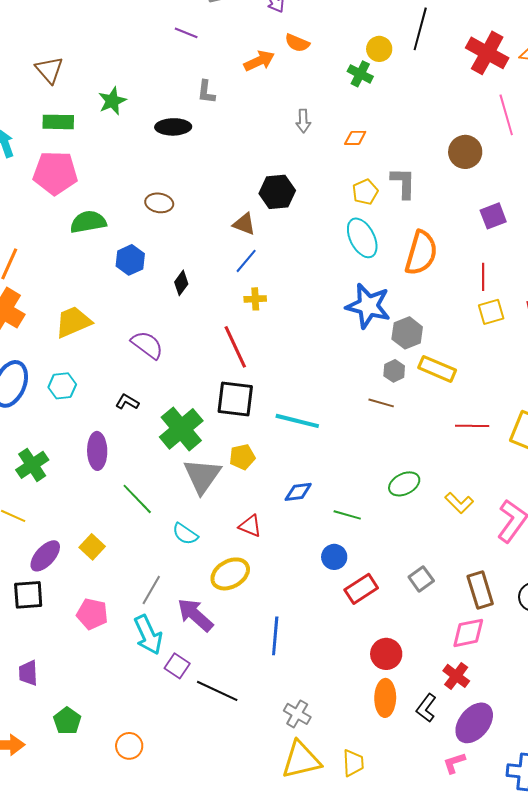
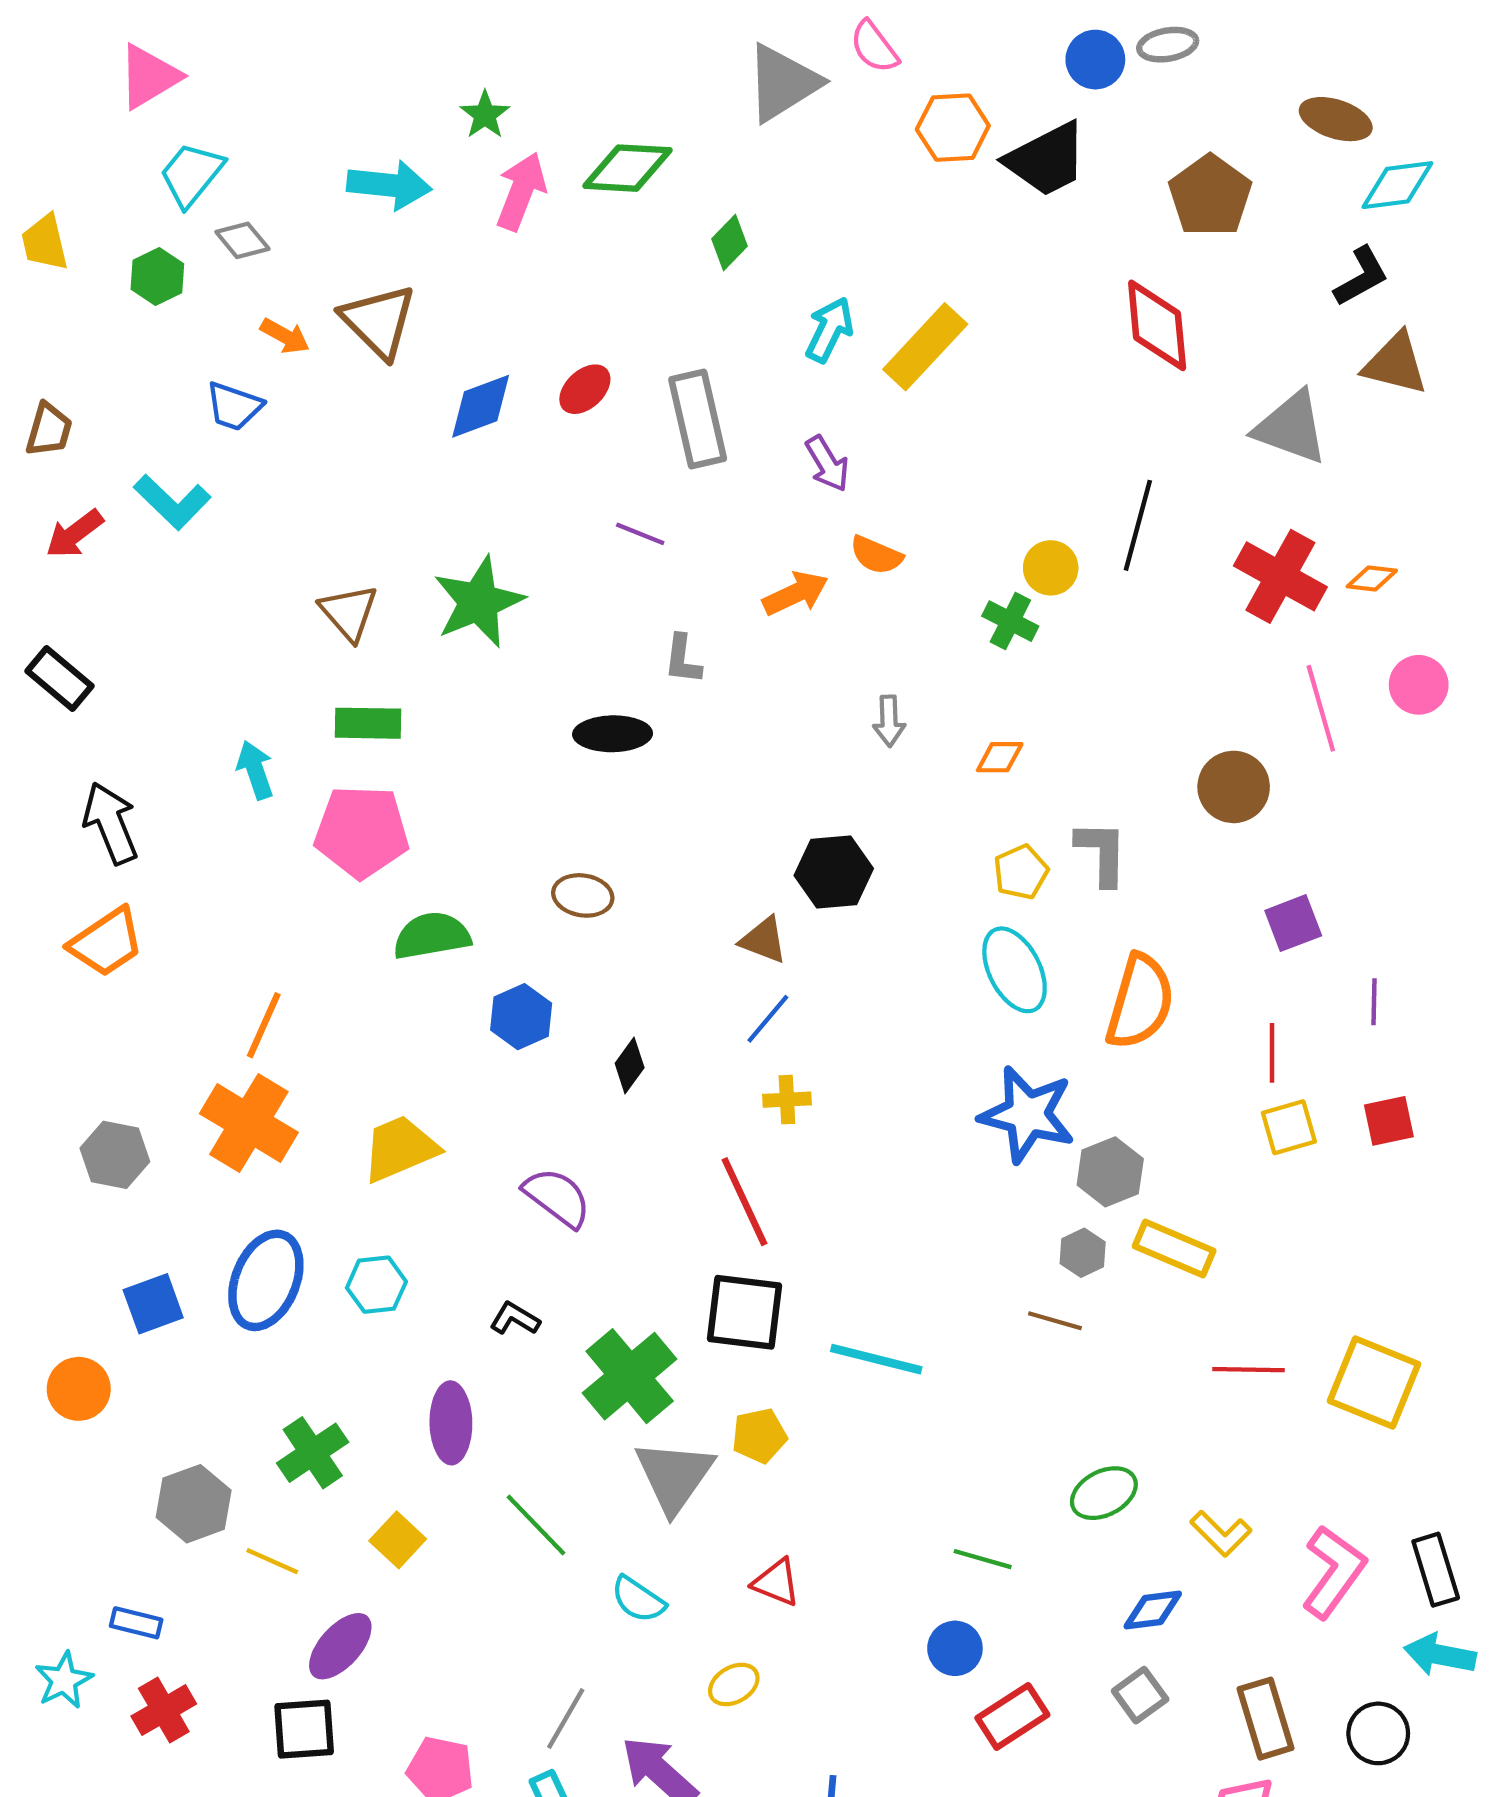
green star: (112, 101) -> (479, 602), moved, size x1.5
blue diamond: (298, 492) -> (1153, 1610), moved
yellow square: (92, 547) -> (398, 1540), moved
yellow ellipse: (230, 574) -> (734, 1684), size x0.6

